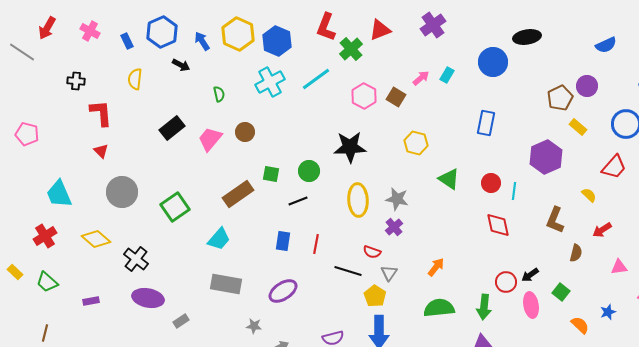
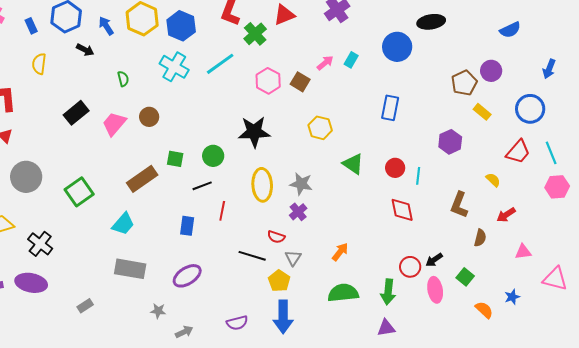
cyan cross: (270, 82) -> (174, 67), turned -32
purple hexagon: (546, 157) -> (450, 142), size x0.7
red line: (316, 244) -> (222, 211), moved
purple ellipse: (148, 298) -> (31, 283), moved

